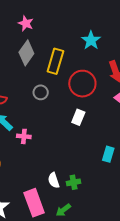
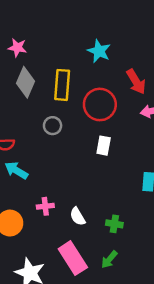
pink cross: (24, 136) -> (45, 206), moved
white semicircle: (54, 180) -> (78, 216), moved
green cross: (74, 182) -> (114, 224), turned 32

